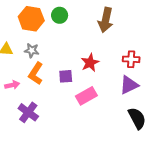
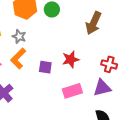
pink rectangle: (86, 96) -> (72, 91), moved

